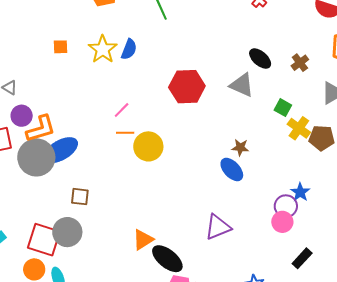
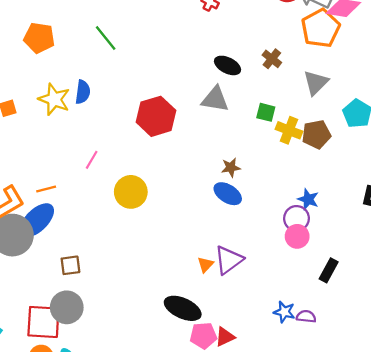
orange line: (125, 133) -> (46, 189), moved
orange triangle: (143, 240) -> (205, 264), moved, size x0.7

